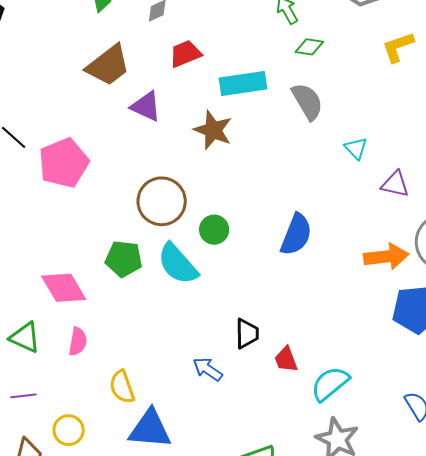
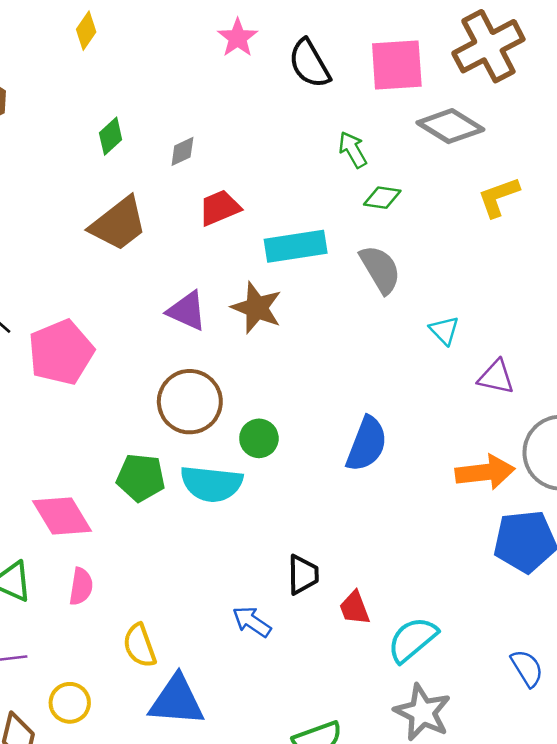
purple triangle: (146, 106) -> (187, 311), moved
cyan semicircle: (178, 264) -> (211, 484), turned -42

